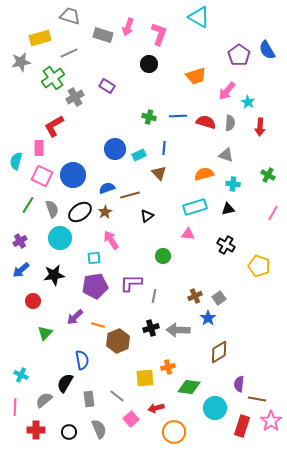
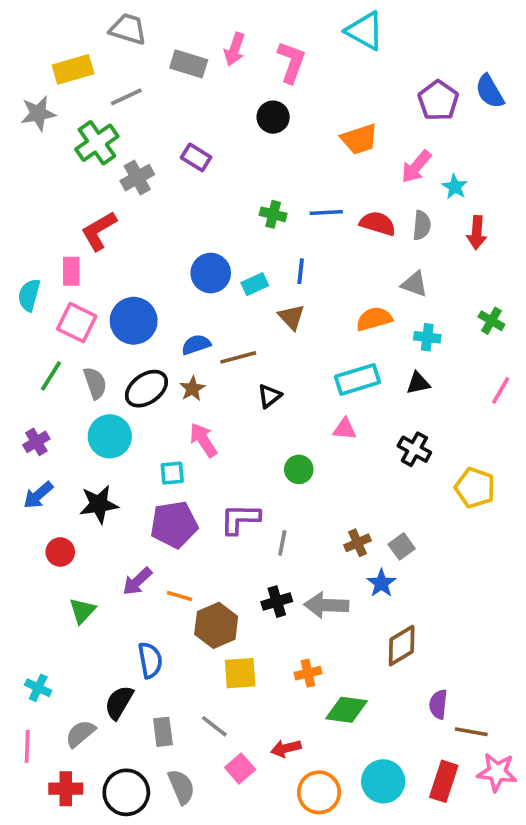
yellow square: (145, 378) -> (240, 673), moved
cyan circle: (215, 408) -> (383, 781), moved
pink star: (271, 421) -> (497, 772), turned -30
black circle: (69, 432) -> (126, 792), size x1.6

